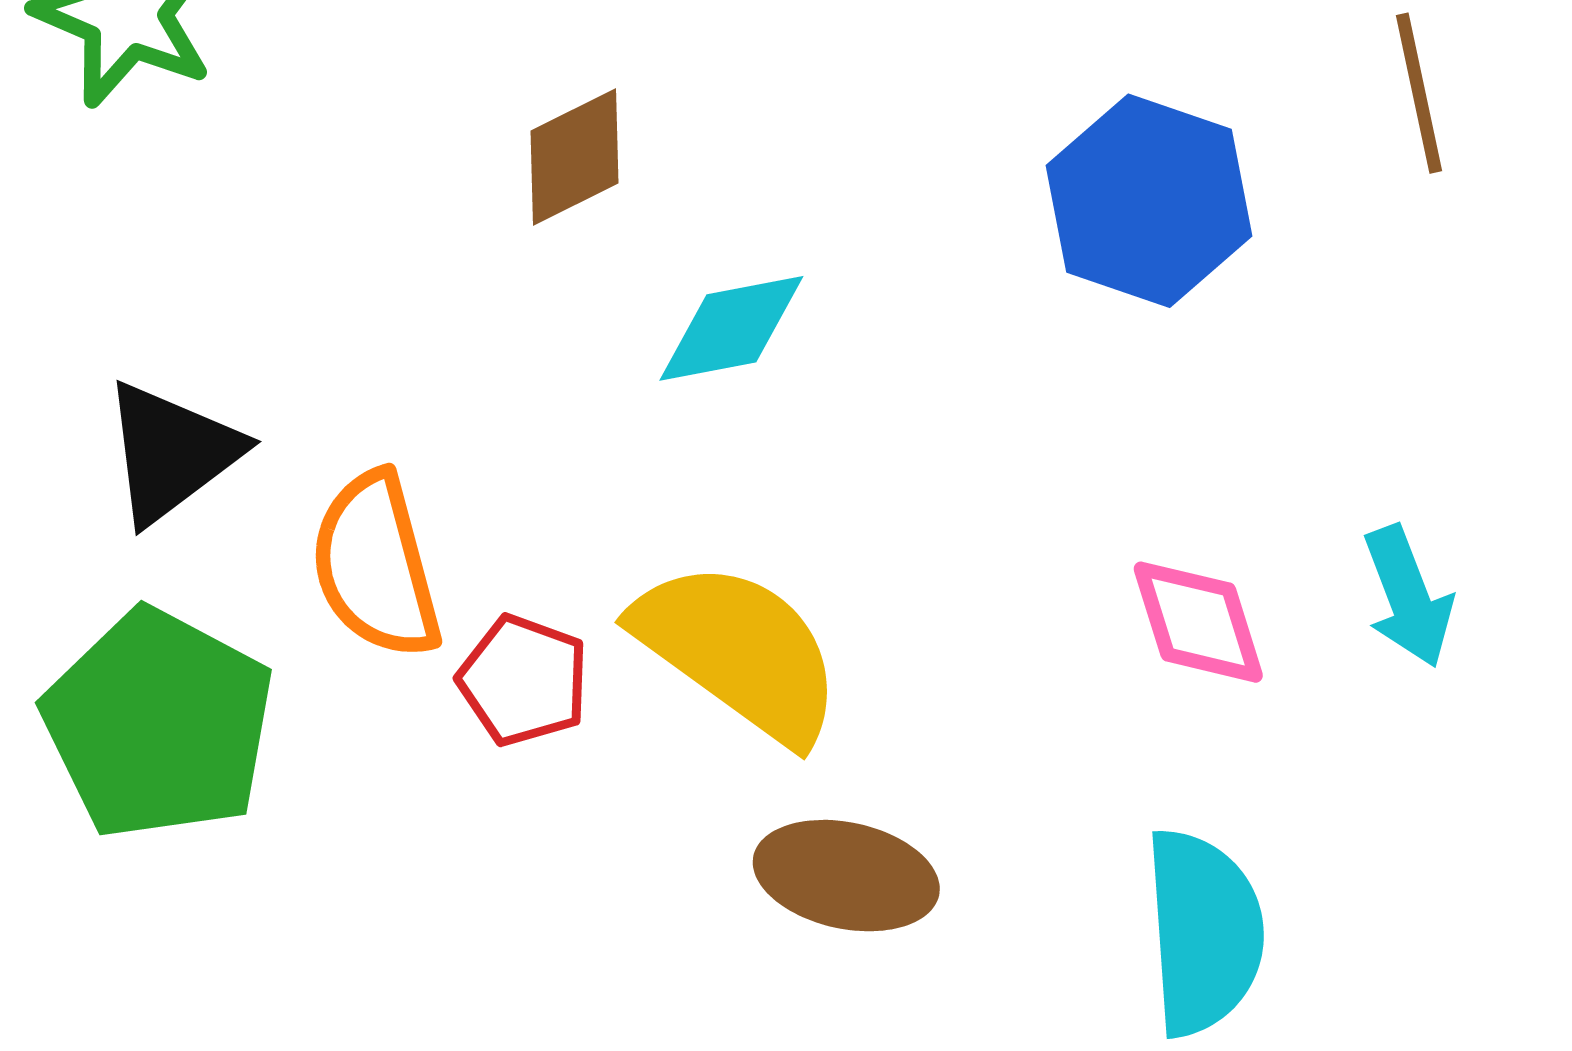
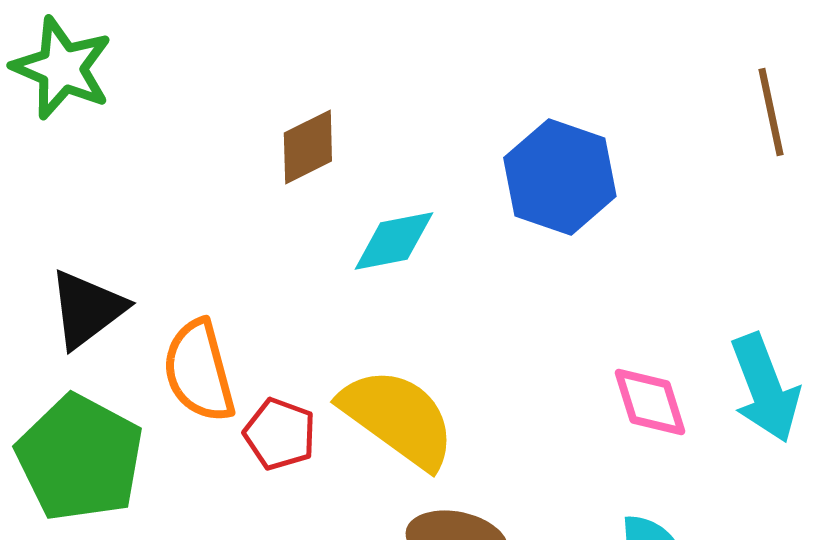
blue hexagon: (1149, 201) -> (560, 177), moved
cyan arrow: (1408, 597) -> (765, 388), size x1.4

